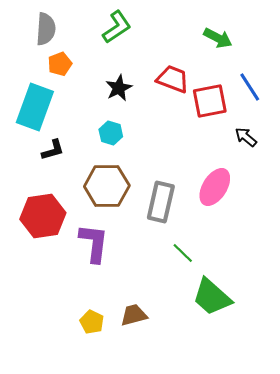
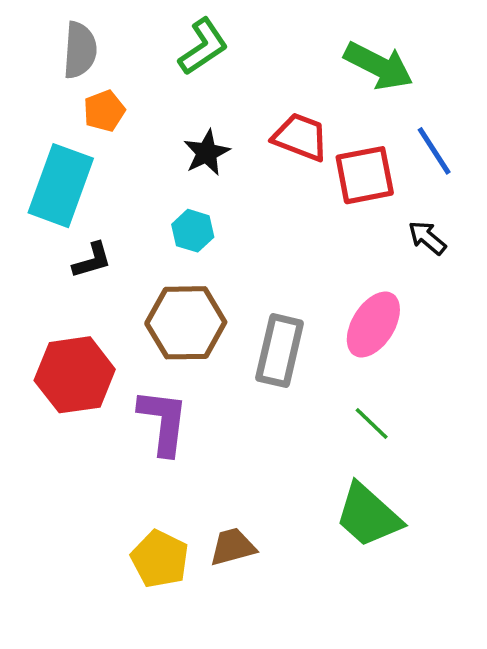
green arrow: (218, 38) -> (379, 66), size x1.4
green line: (183, 253) -> (372, 423), moved
yellow pentagon: (92, 322) -> (160, 559), size x1.4

